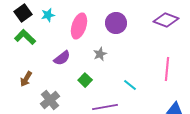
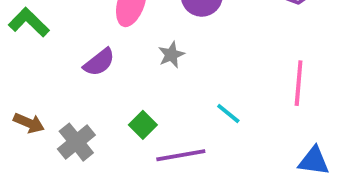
brown arrow: (26, 79) -> (29, 123), moved, turned -98
green square: (85, 80) -> (143, 125), moved

